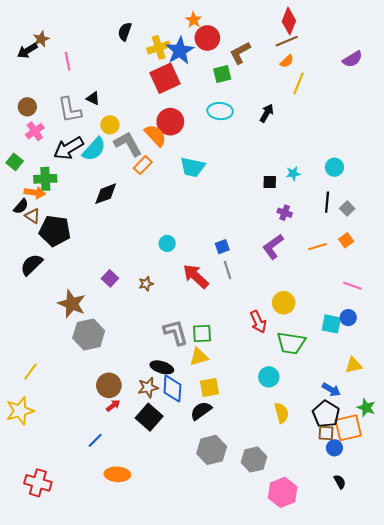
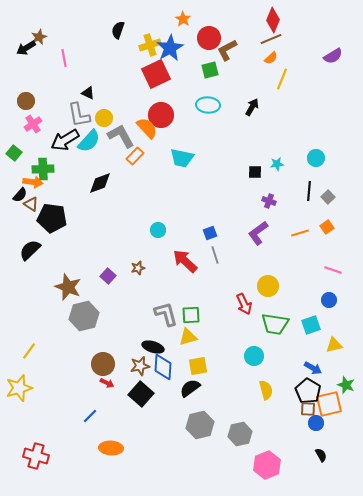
red circle: (207, 38) -> (209, 38), moved
gray L-shape: (70, 110) -> (79, 115), moved
purple square: (110, 278) -> (108, 276), moved
cyan square: (331, 324) -> (311, 325), moved, turned -30
red arrow: (113, 405) -> (107, 383), turned 64

